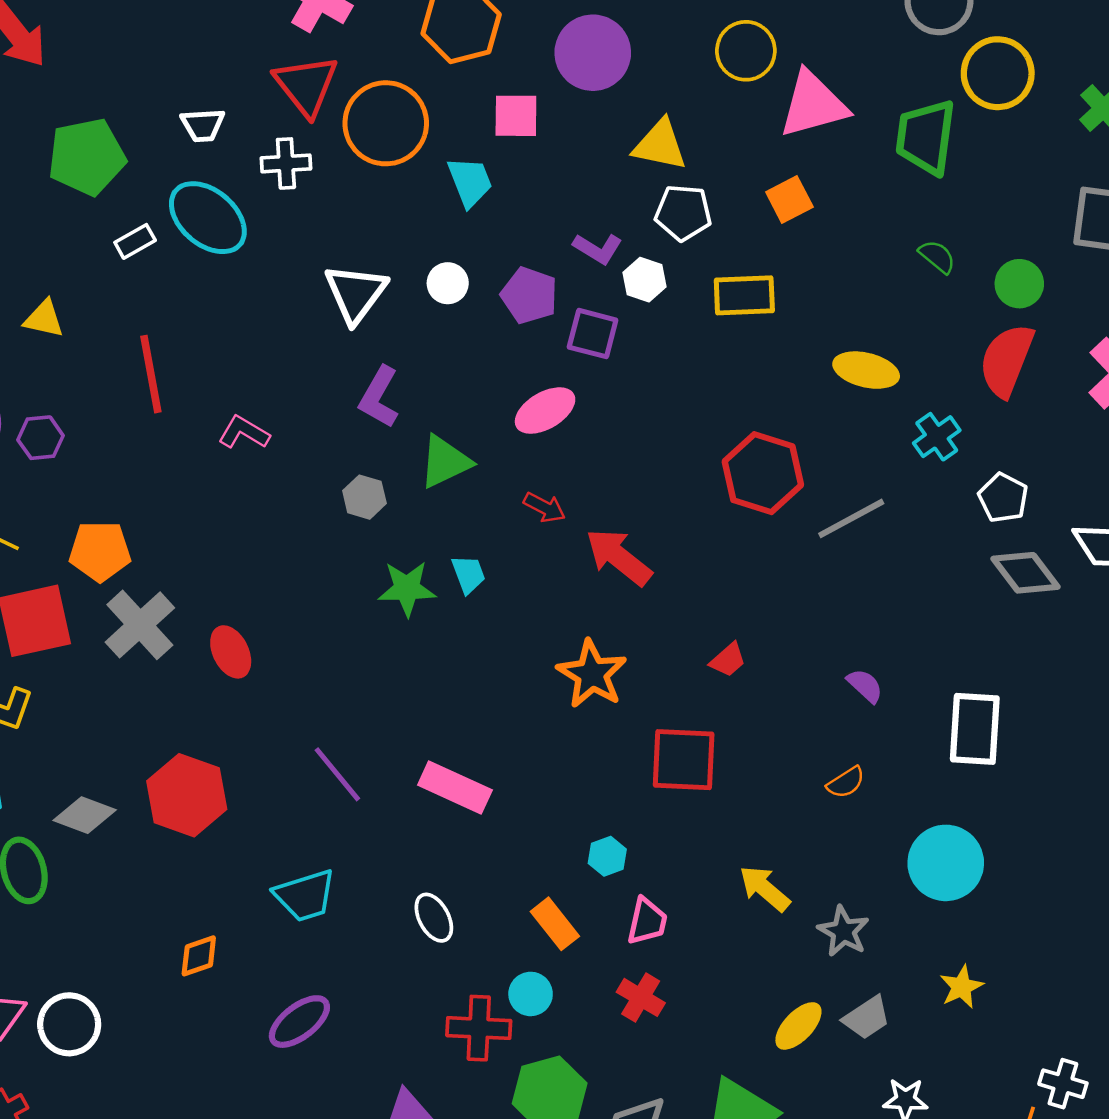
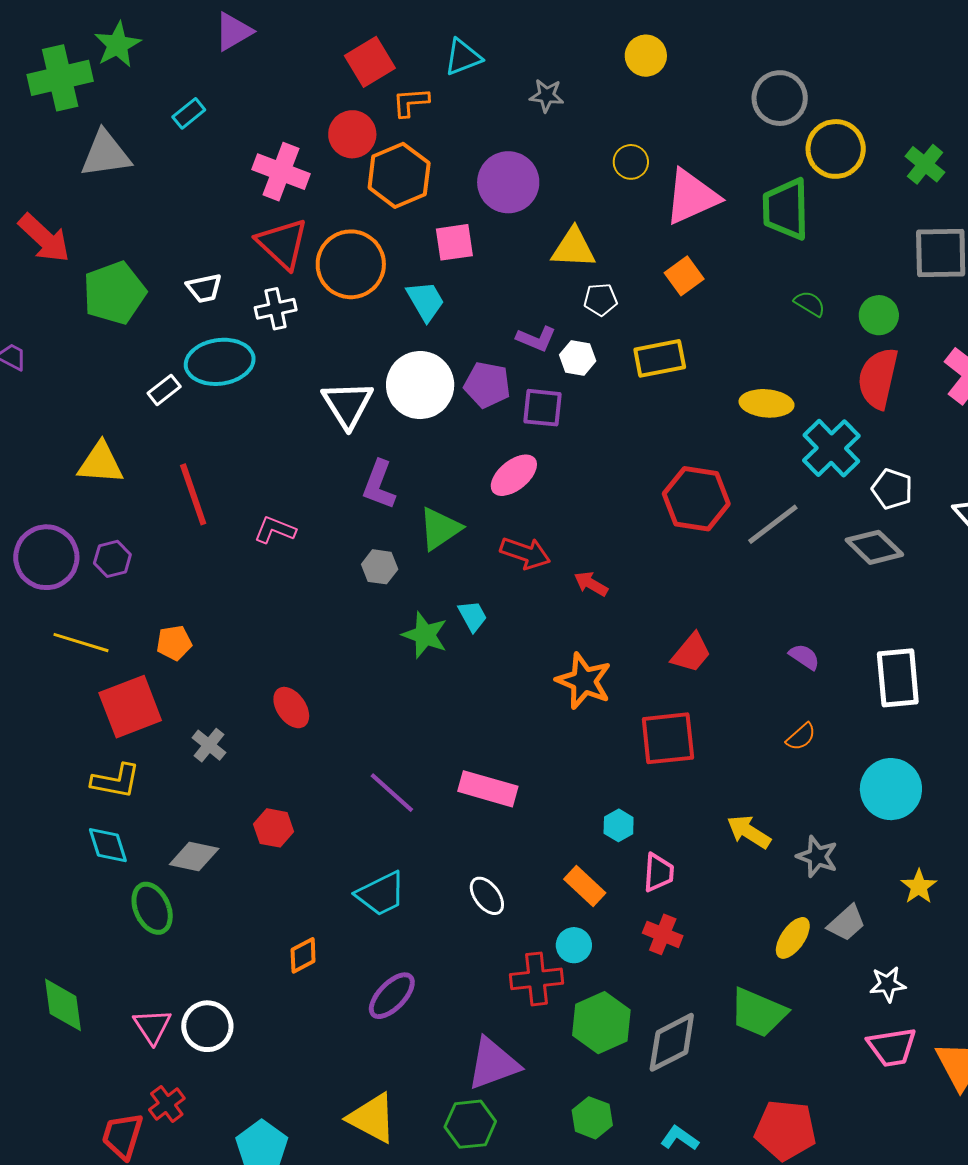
yellow circle: (746, 51) -> (631, 162), size x0.7
green pentagon: (87, 157) -> (114, 293), moved
white pentagon: (683, 213) -> (600, 300), size x0.7
cyan ellipse: (208, 218) -> (220, 362), turned -40
white circle: (448, 283) -> (420, 385), size x2.0
yellow triangle: (44, 319) -> (101, 463), size x1.4
cyan cross: (937, 437) -> (831, 448), size x1.5
red arrow: (545, 507) -> (525, 553), size x1.4
orange pentagon: (100, 551) -> (174, 643), size x0.7
red arrow: (619, 557) -> (591, 584), size x0.6
gray diamond: (1025, 573) -> (874, 547), moved
green star: (407, 588) -> (425, 635), turned 30
gray cross: (140, 625) -> (209, 745), moved, size x0.6
red trapezoid: (728, 660) -> (691, 653), size x1.4
red hexagon: (187, 795) -> (274, 828), size x0.6

